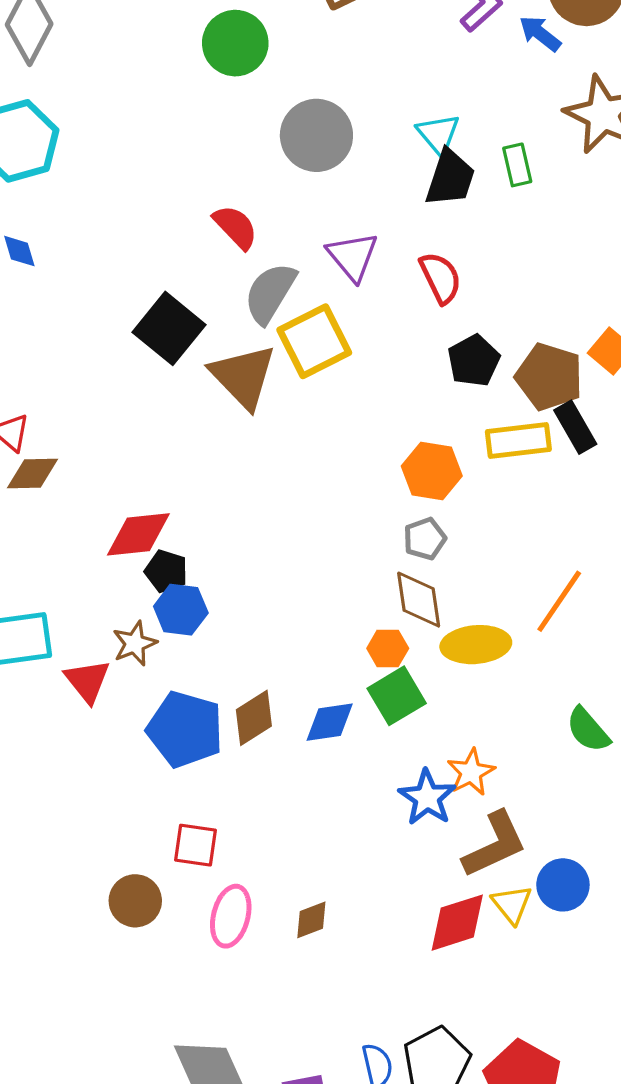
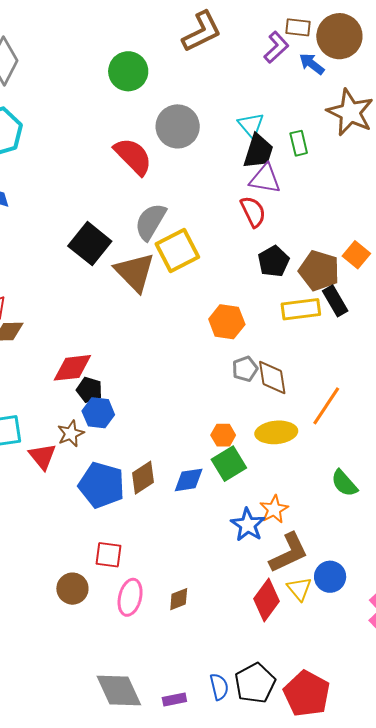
red semicircle: (235, 227) -> (133, 156), moved, size x1.4
purple triangle: (353, 256) -> (265, 179), moved, turned -40
orange hexagon: (432, 471) -> (227, 322), moved
brown diamond: (419, 600) -> (272, 377), moved
red diamond: (457, 923) -> (267, 600), turned -36

